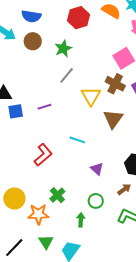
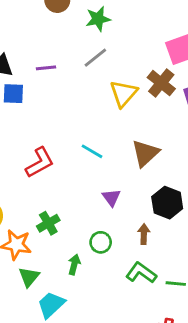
purple line: (44, 107) -> (46, 68), moved
brown triangle: (113, 119) -> (145, 153), moved
brown arrow: (124, 189) -> (144, 234), turned -64
green triangle: (46, 242) -> (29, 277), moved

